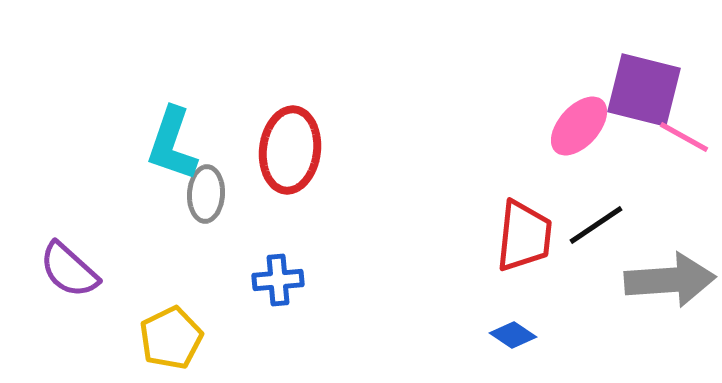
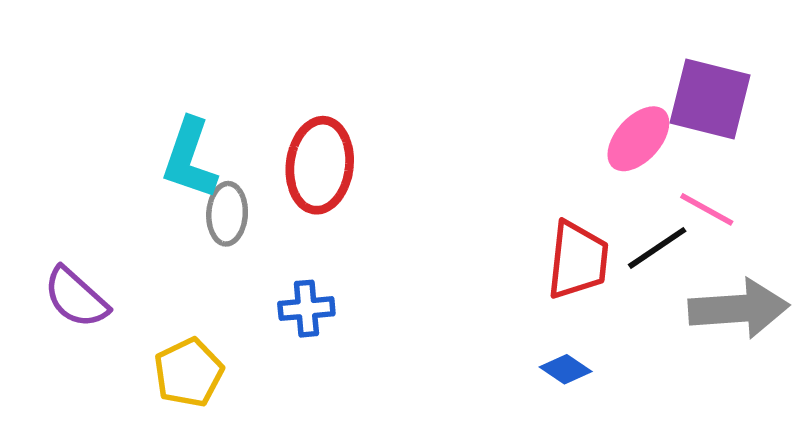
pink line: (684, 137) -> (707, 209), moved

